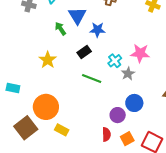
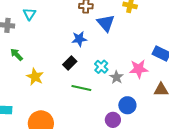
blue triangle: (77, 16) -> (106, 23), moved
green arrow: (60, 29) -> (17, 55), moved
pink star: (140, 53) -> (139, 69), moved

